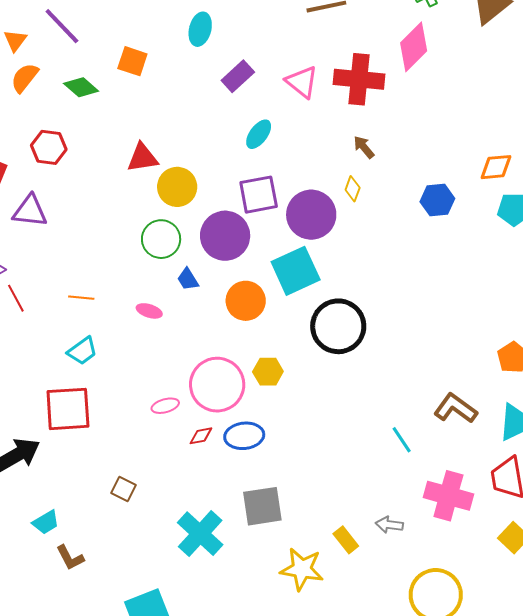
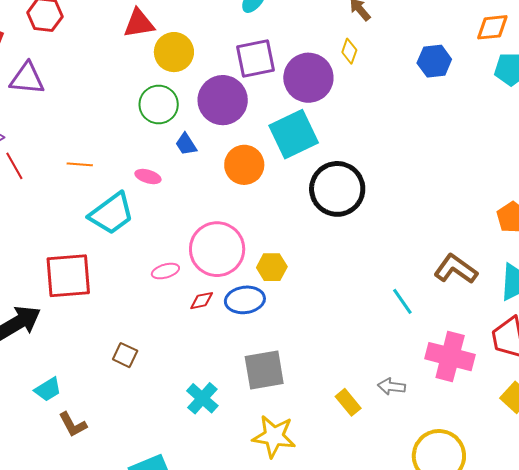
cyan trapezoid: (82, 351) -> (111, 214), moved, size x1.5
yellow hexagon: (268, 372) -> (272, 267), moved
cyan cross: (200, 534) -> (202, 398), size x0.7
yellow star: (302, 569) -> (274, 436), moved

